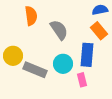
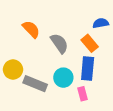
orange semicircle: (31, 16) -> (31, 29), turned -36
orange rectangle: (99, 31) -> (90, 43), moved

